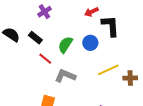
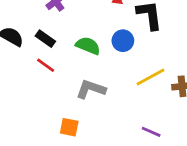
green semicircle: (65, 45) -> (88, 46), turned 84
red line: (45, 59) -> (46, 65), moved

